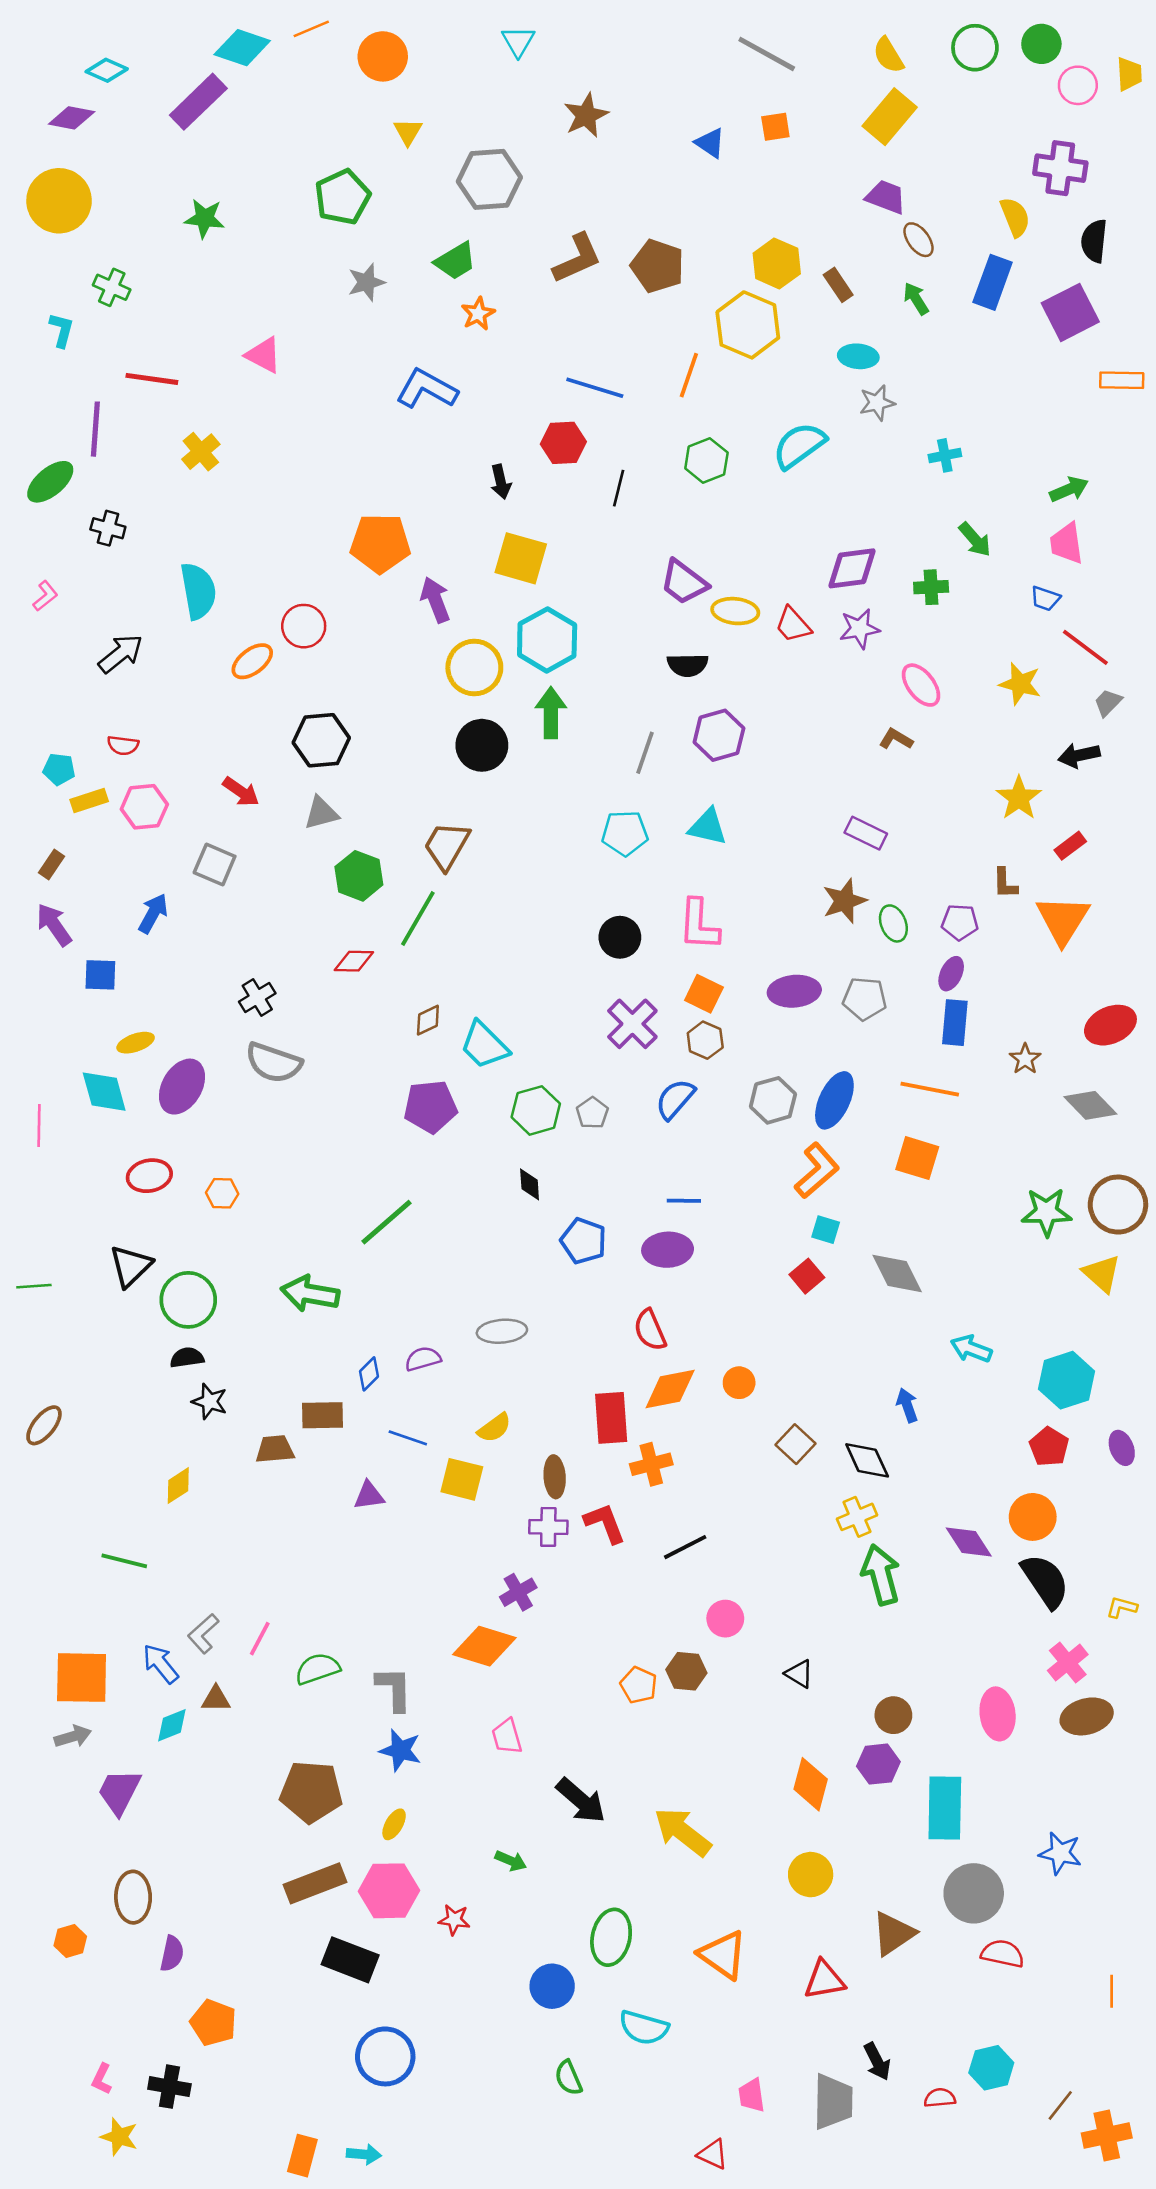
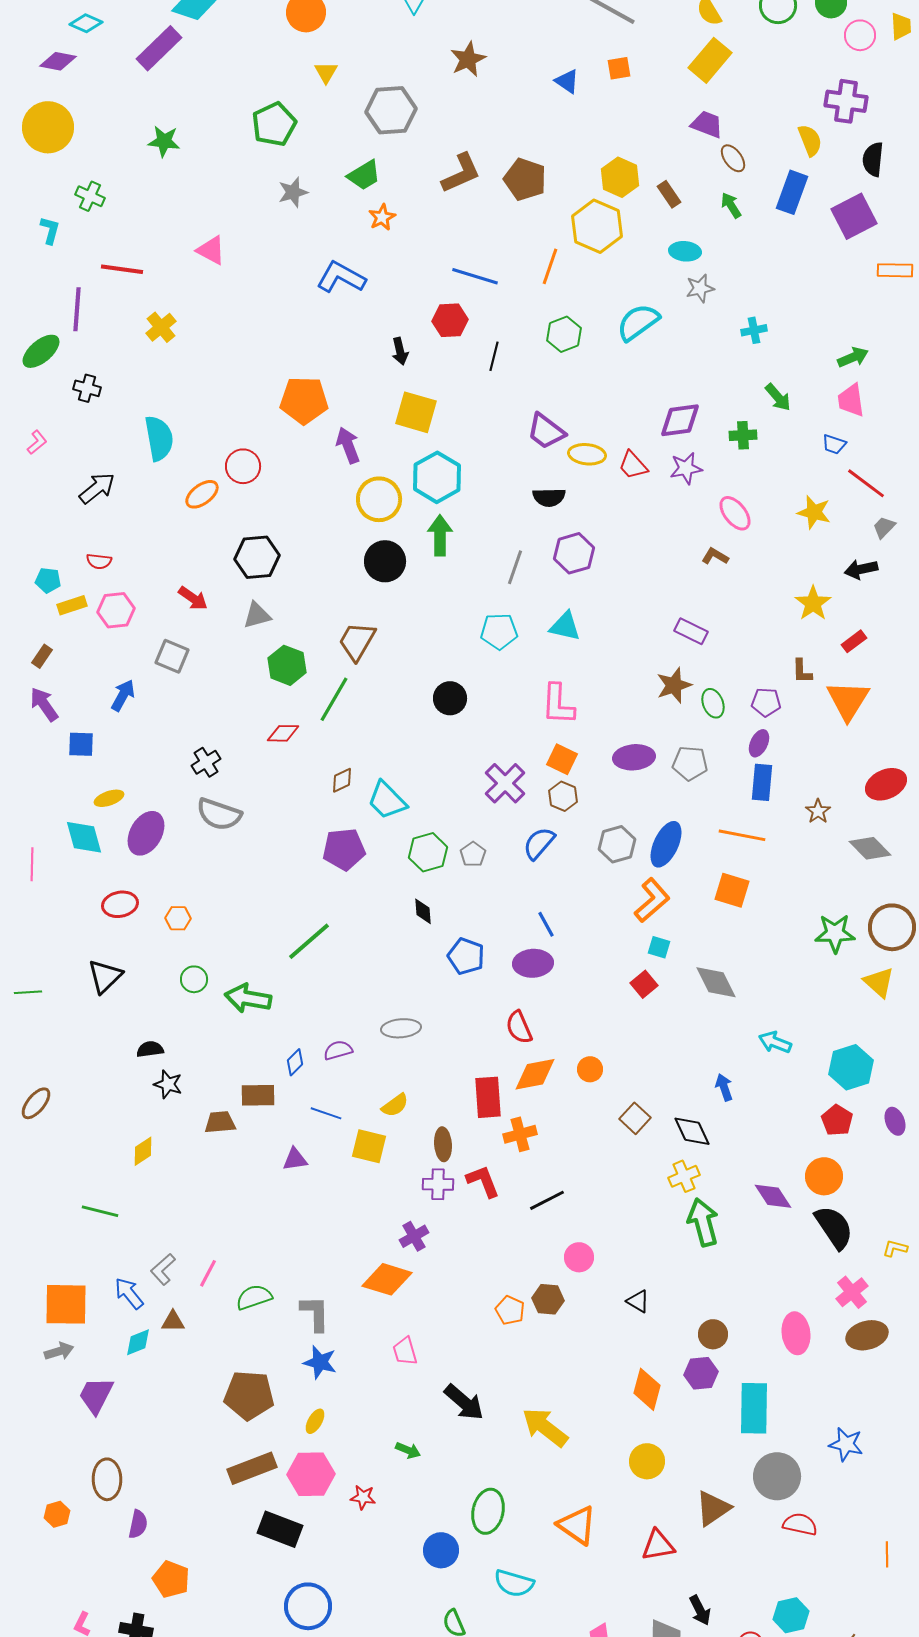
black circle: (620, 937) -> (450, 698), moved
blue line: (684, 1201) -> (546, 924), turned 60
green circle: (188, 1300) -> (194, 979), moved, size x0.6

